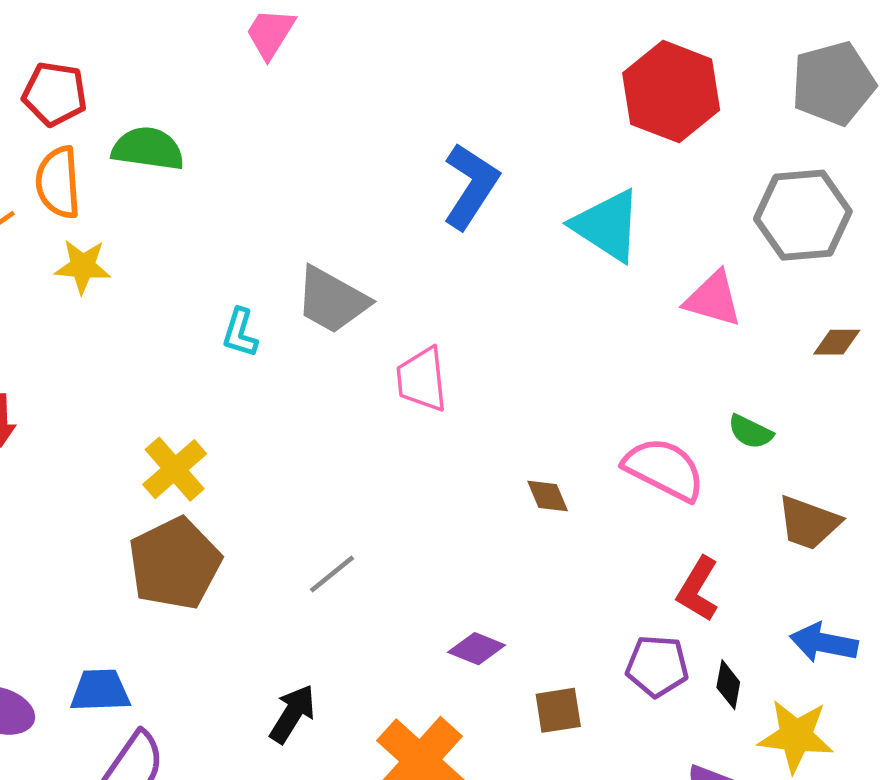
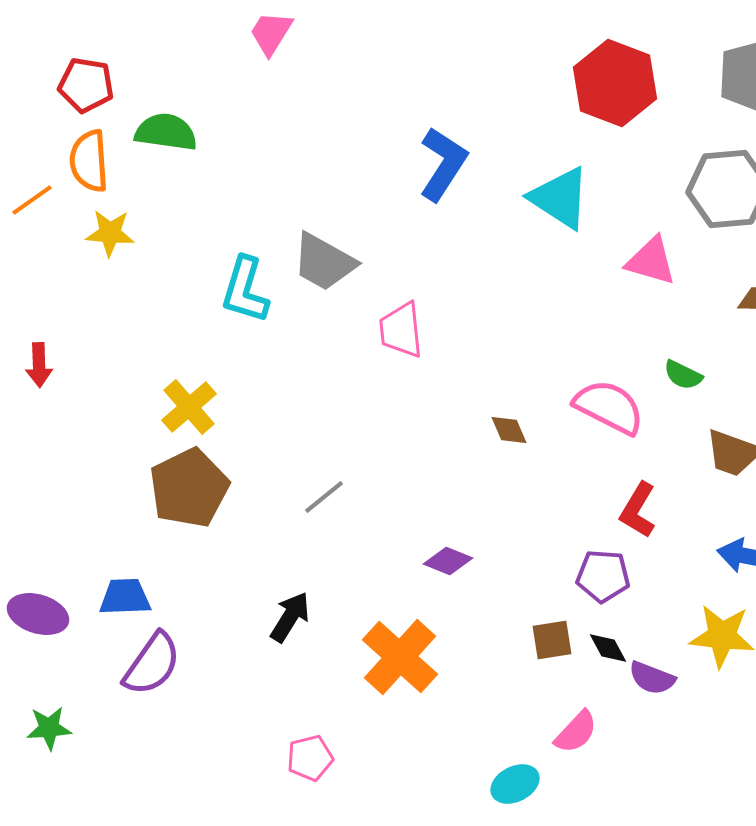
cyan L-shape: (240, 333) -> (245, 290), size x1.6
black diamond: (728, 685) -> (608, 648), moved, turned -39
brown square: (558, 710) -> (552, 640), moved

